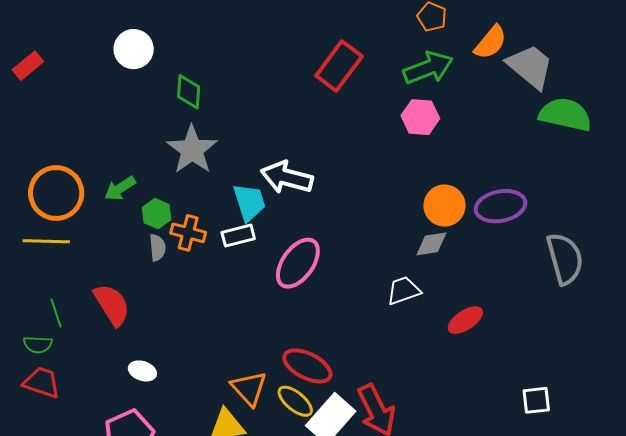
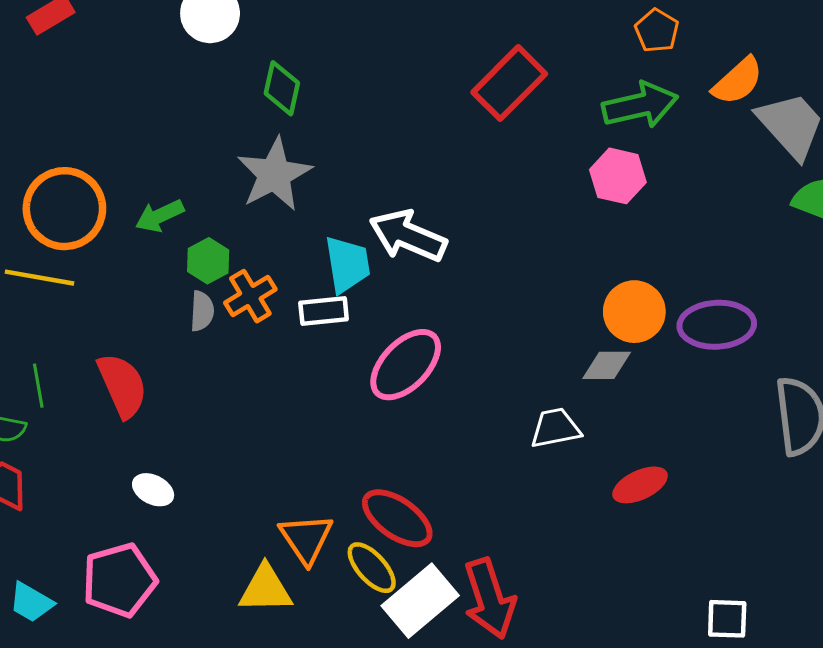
orange cross: (188, 233) -> (250, 296), turned 36

